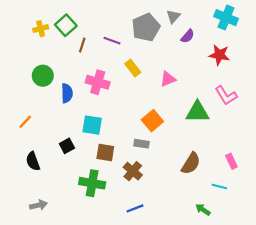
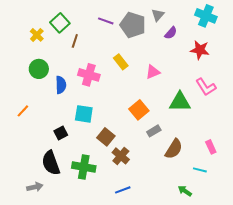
gray pentagon: (146, 27) -> (133, 25), turned -30
yellow cross: (41, 29) -> (37, 35), moved, turned -32
purple line: (112, 41) -> (106, 21), moved
gray rectangle: (142, 144) -> (154, 131), moved, turned -40
brown square: (105, 152) -> (106, 137), moved, turned 30
black semicircle: (33, 161) -> (51, 163), moved, size x1.4

